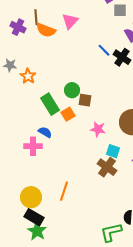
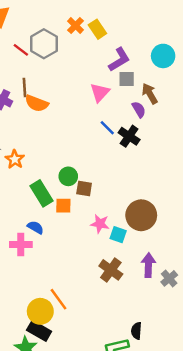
pink triangle: (70, 21) -> (100, 92), moved
orange square: (68, 114) -> (63, 206), turned 32
cyan square: (113, 151) -> (118, 235), moved
orange line: (64, 191) -> (59, 299), turned -54
yellow circle: (31, 197) -> (40, 311), moved
black rectangle: (34, 217) -> (39, 331), moved

